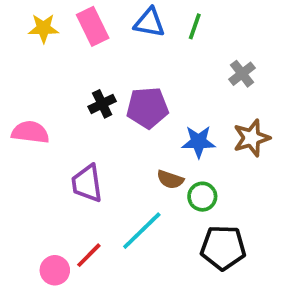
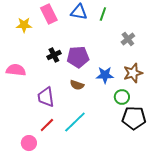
yellow star: (43, 28) -> (24, 25), moved
brown semicircle: (170, 180) -> (77, 85), moved
green circle: (202, 197) -> (122, 97), moved
black pentagon: (223, 248) -> (134, 118), moved
red line: (89, 255) -> (47, 125), moved

